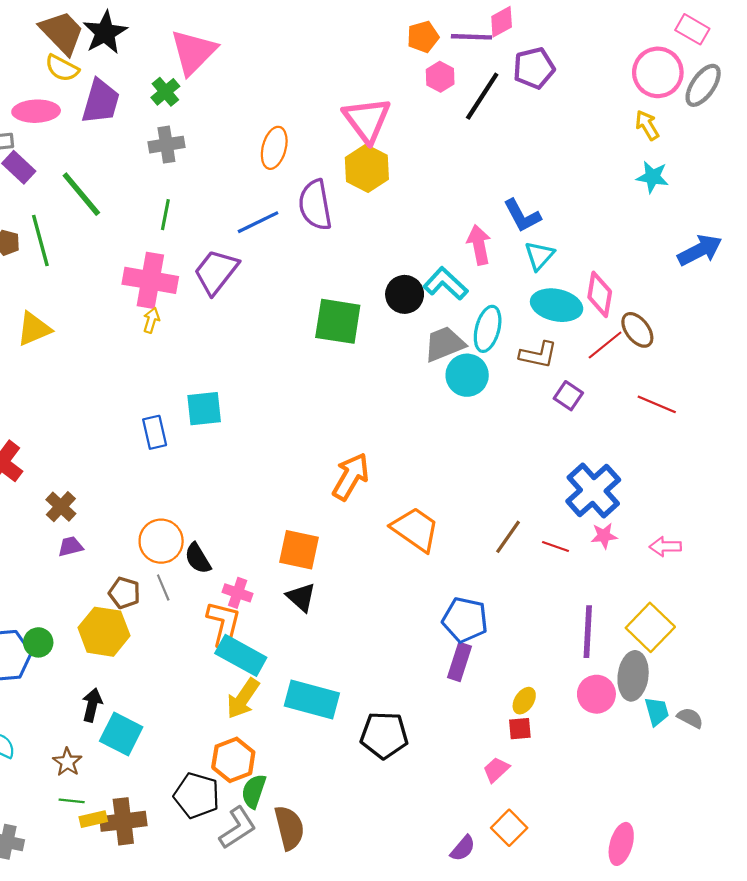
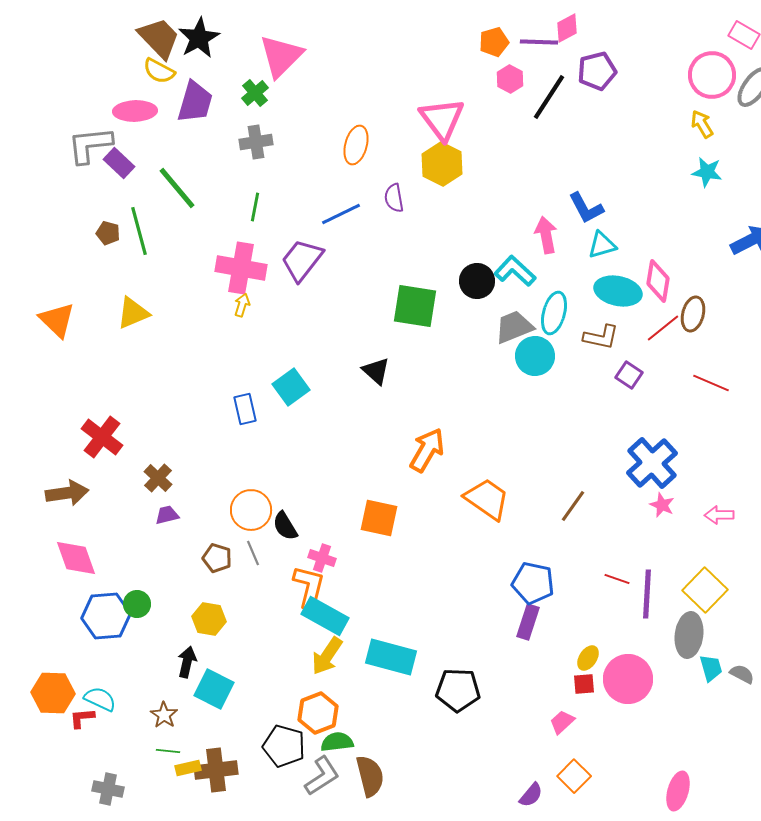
purple semicircle: (315, 205) -> (394, 198), size x0.6
cyan triangle: (539, 256) -> (602, 245), turned 32
brown ellipse: (637, 330) -> (693, 314), turned 52
cyan square: (204, 409) -> (291, 387), turned -30
pink star: (604, 536) -> (662, 505), turned 30
red line: (555, 547) -> (617, 579), moved
black triangle: (301, 597) -> (376, 371), moved
yellow hexagon: (104, 632) -> (209, 619), moved, size x0.7
pink circle: (596, 694) -> (628, 679), moved, size x1.4
green semicircle: (254, 791) -> (337, 742), turned 64

